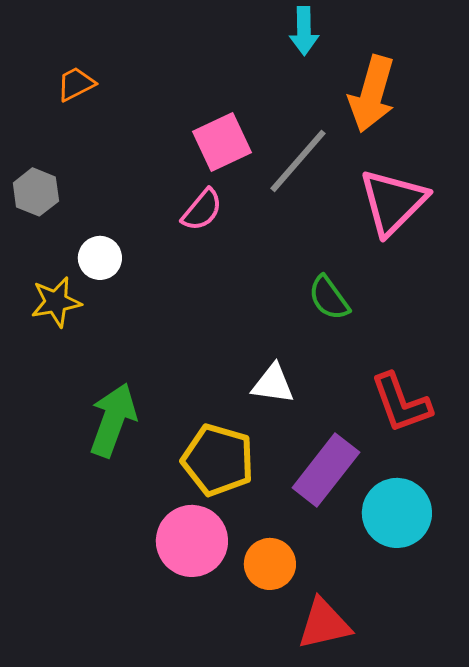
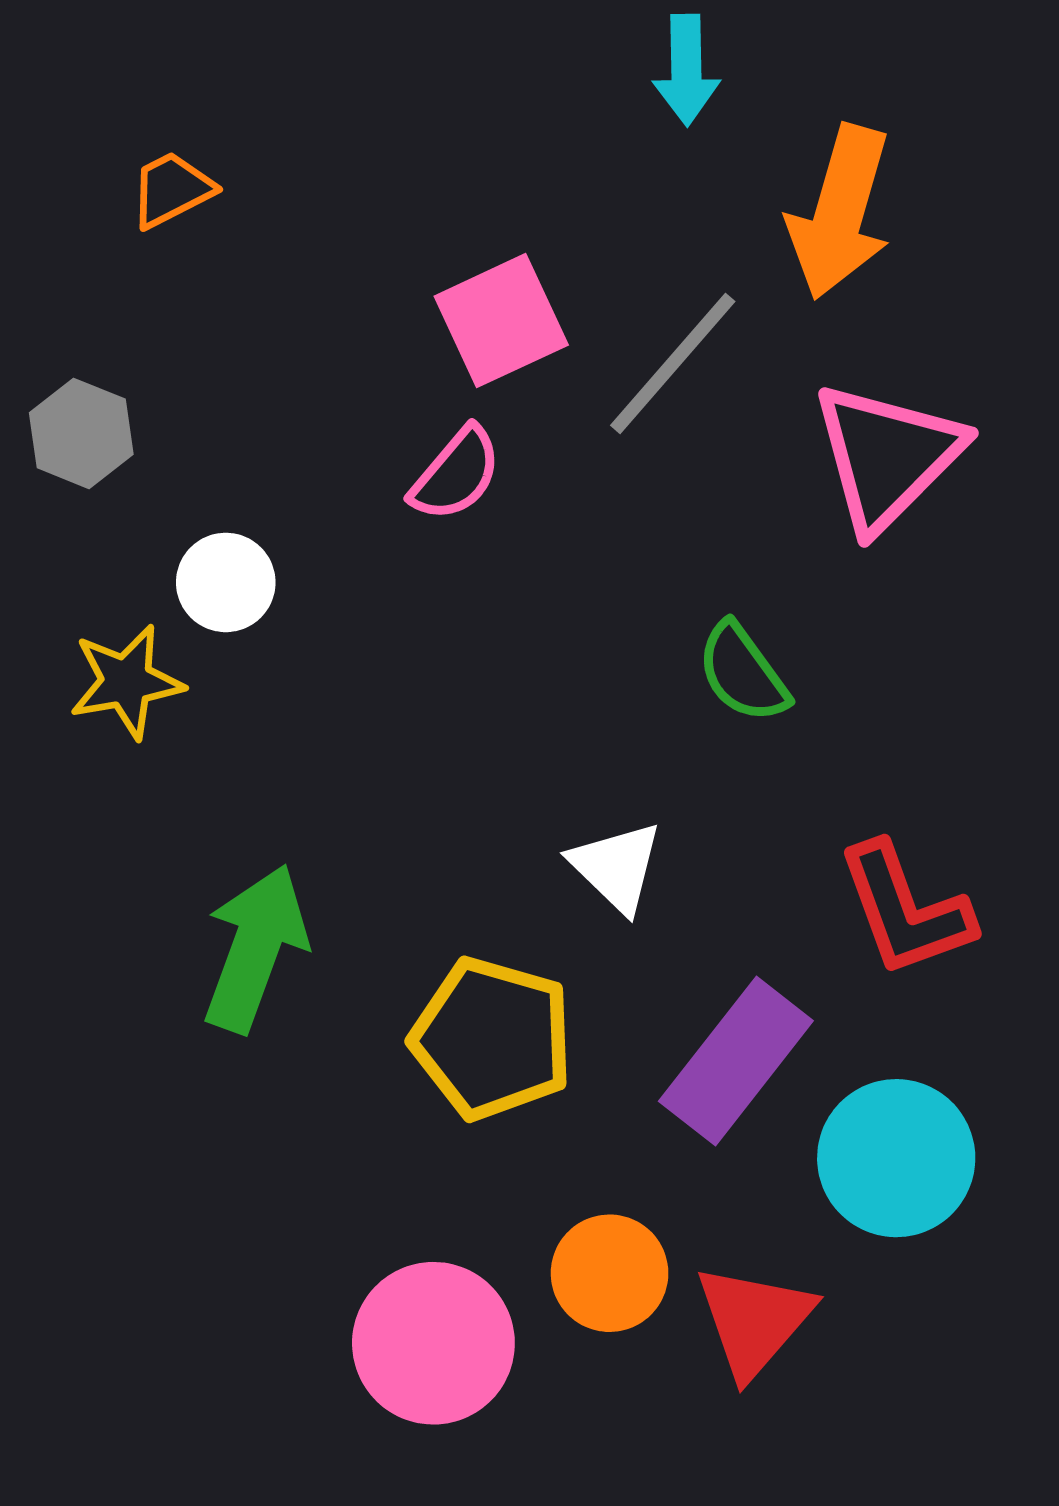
white triangle: (273, 384) -> (616, 867), turned 36
pink circle: (192, 541) -> (433, 1343), moved
red triangle: (324, 624) -> (754, 1321), moved, turned -36

